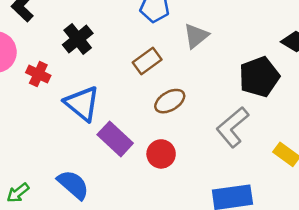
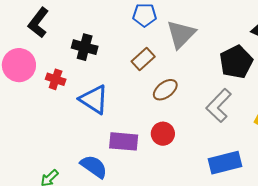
gray triangle: (196, 36) -> (181, 34), size x1.4
black cross: (78, 39) -> (85, 47), turned -30
purple rectangle: (115, 139) -> (124, 141), moved, turned -32

